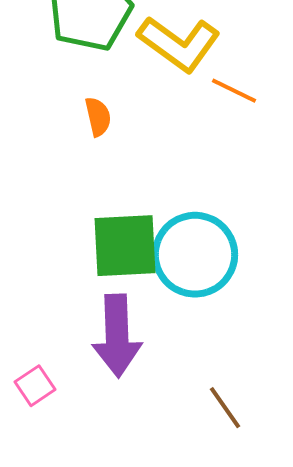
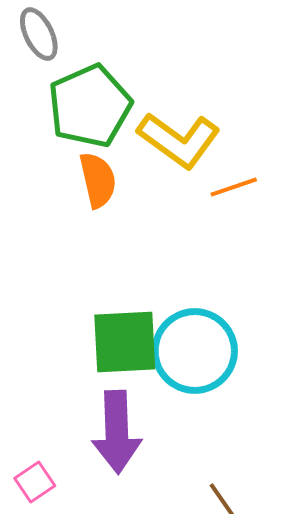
orange line: (234, 91) -> (234, 187), turned -45
orange semicircle: (98, 117) -> (98, 180), moved, size x1.4

